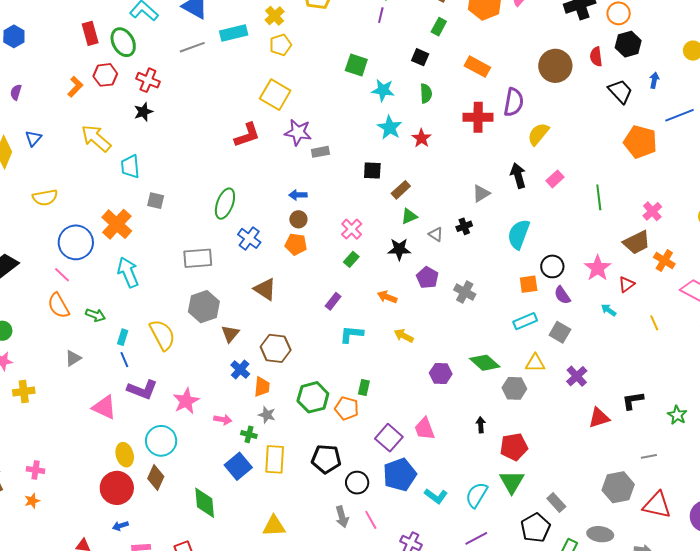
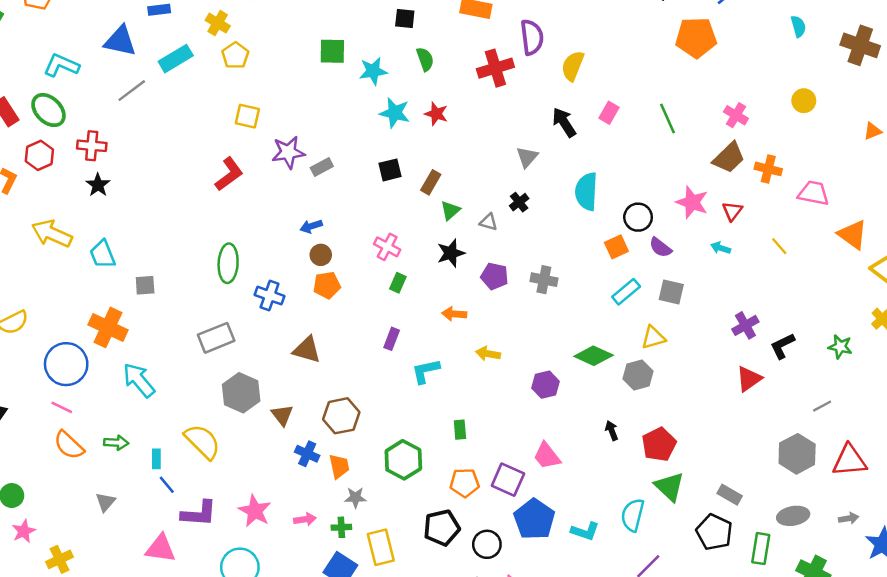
yellow square: (275, 95) -> (247, 116), size x0.7
purple cross: (577, 376) -> (745, 325), moved, turned 30
orange pentagon: (347, 408) -> (465, 483), moved

